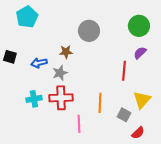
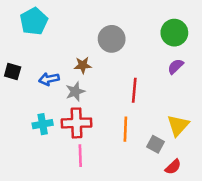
red line: (124, 71) -> (134, 90), moved
pink line: (79, 124) -> (80, 156), moved

